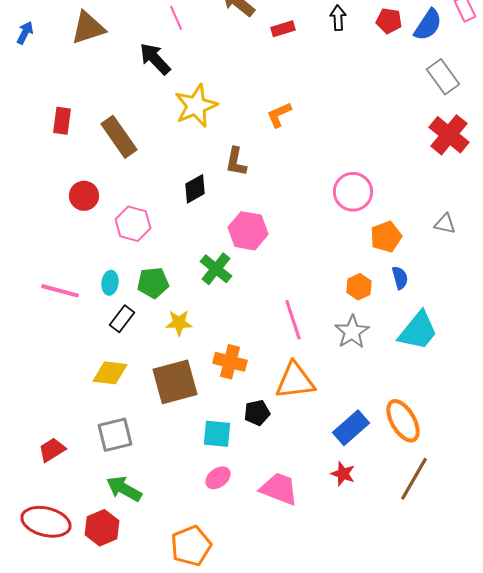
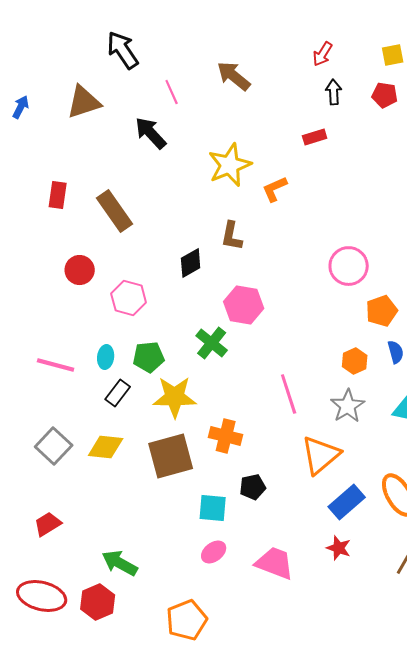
red rectangle: (283, 29) -> (315, 137), moved
yellow star: (196, 106) -> (230, 165), moved
yellow star: (179, 323) -> (175, 397), size x1.6
orange triangle: (295, 381) -> (321, 455), moved, turned -33
gray square: (115, 435) -> (54, 446), moved, turned -33

